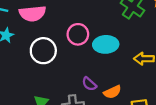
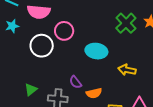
pink circle: (78, 34) -> (64, 31), moved

